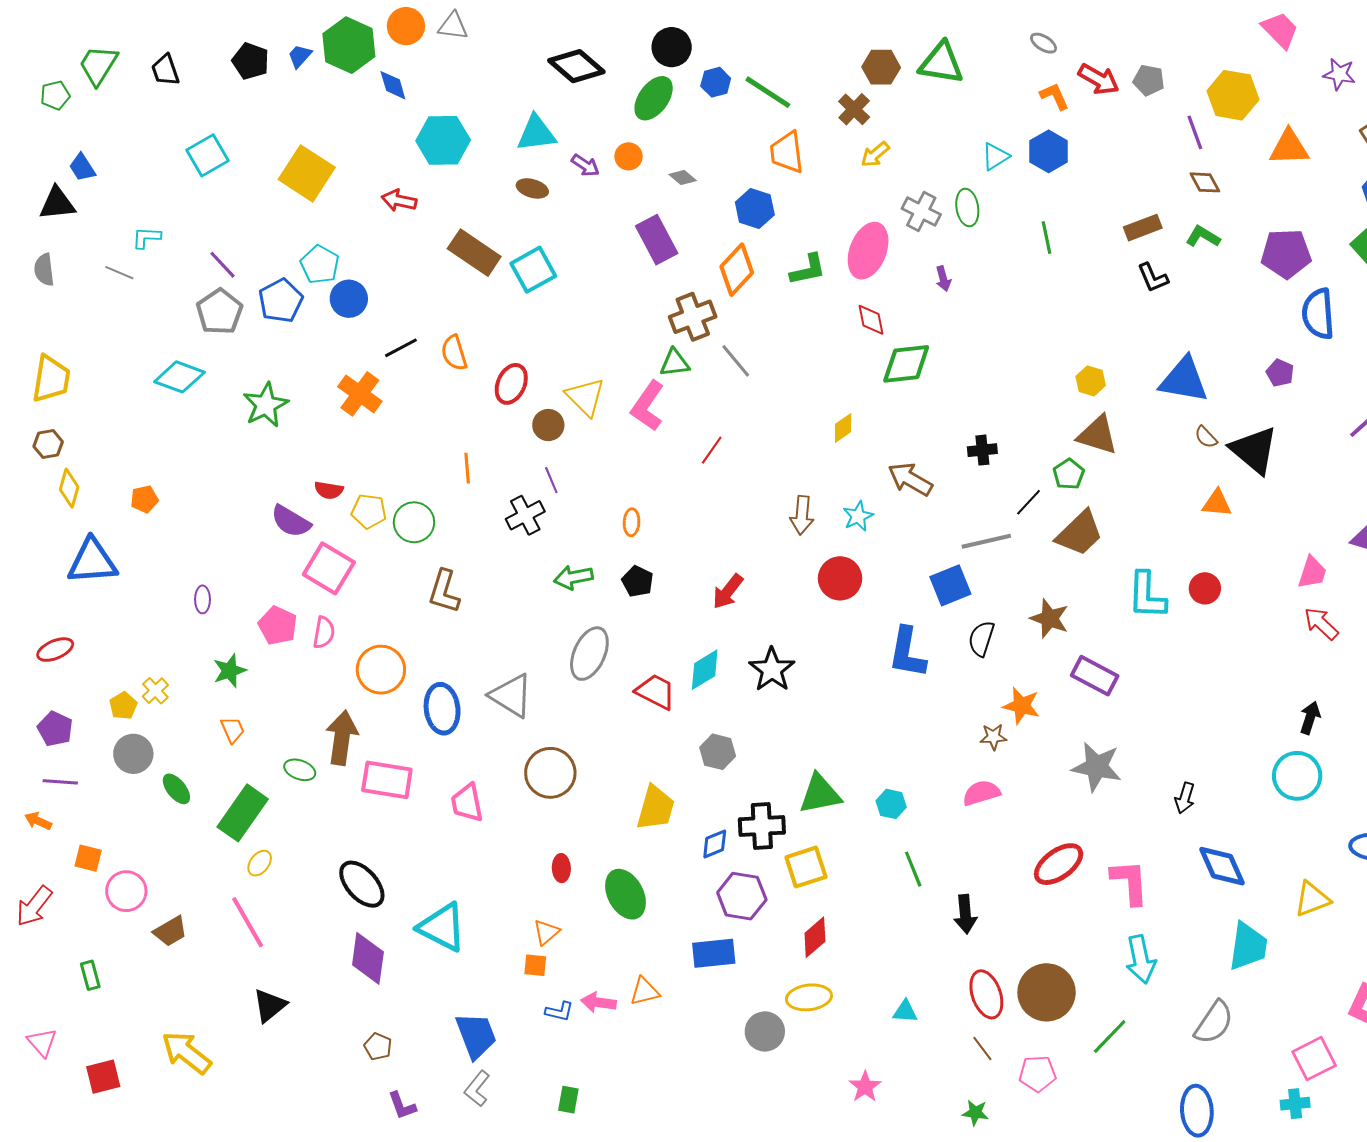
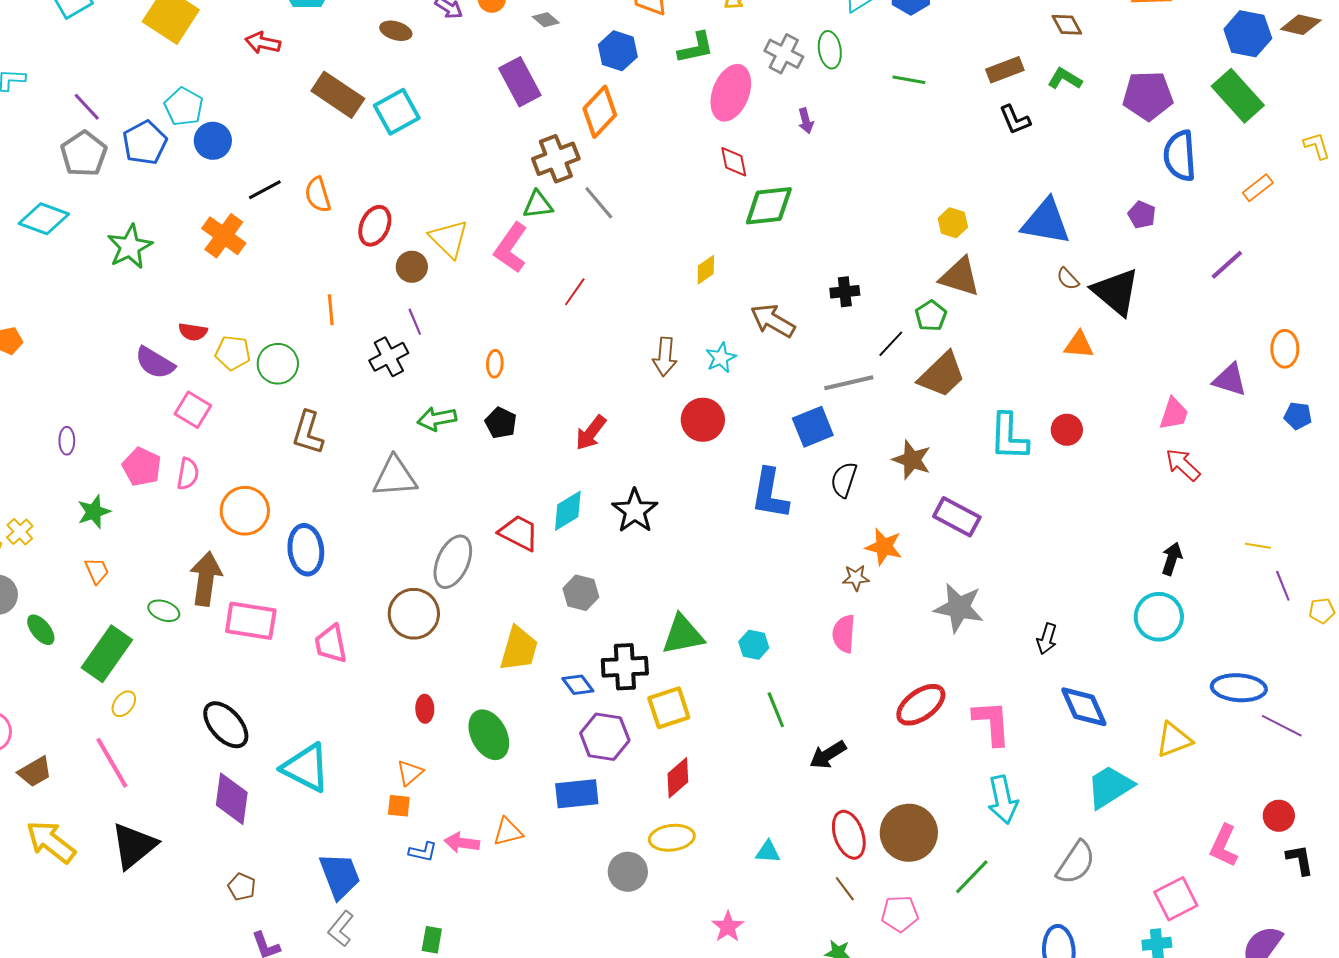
green line: (1047, 238) -> (909, 80), turned -68
green L-shape: (808, 270) -> (696, 48), moved
pink square: (329, 568) -> (193, 410), size x0.7
gray ellipse: (589, 654) -> (453, 562), moved
gray triangle: (511, 696) -> (395, 477), moved, turned -36
pink semicircle: (981, 793) -> (844, 634), turned -69
blue diamond: (715, 844) -> (578, 685), turned 76
black arrow: (965, 914) -> (828, 755), turned 63
cyan trapezoid: (1248, 946) -> (1110, 787), turned -130
black triangle: (270, 1005) -> (134, 846), size x1.4
yellow arrow: (186, 1053) -> (51, 842), moved

